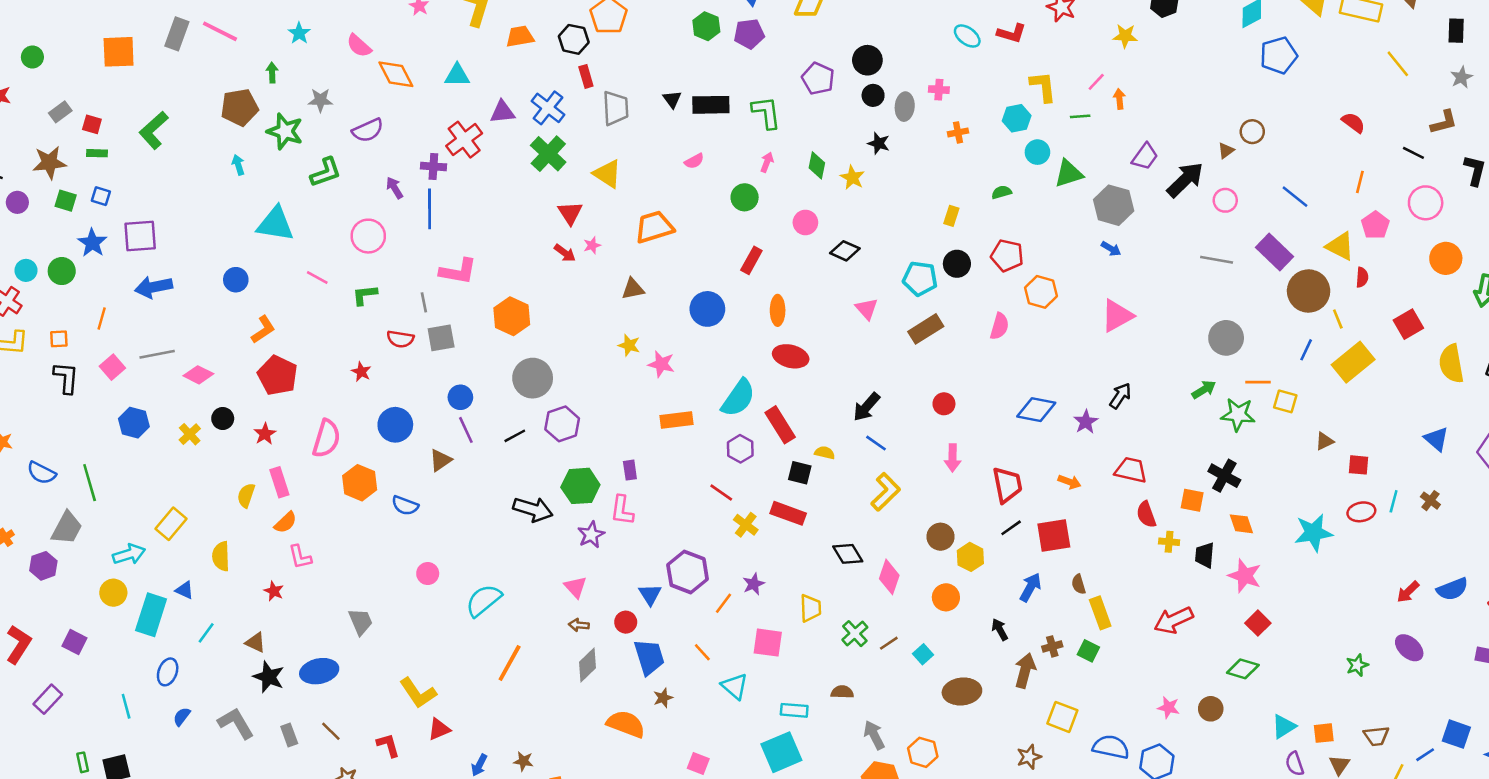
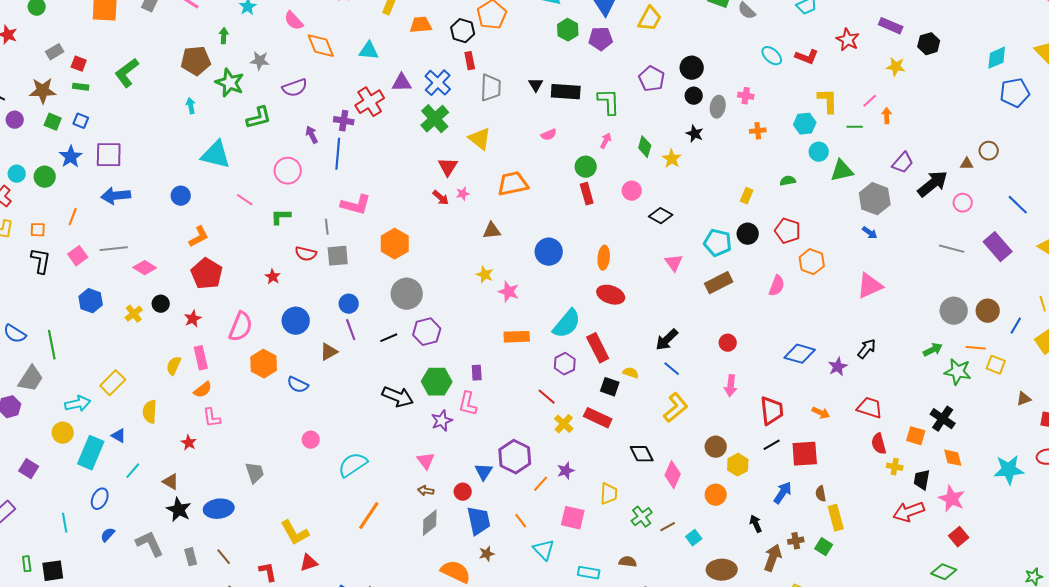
brown triangle: (1226, 151) -> (967, 164), turned 32
red rectangle: (751, 260) -> (587, 194), moved, turned -50
brown circle: (1309, 291) -> (988, 311), moved, size x0.7
red arrow: (1174, 620) -> (909, 512), moved

